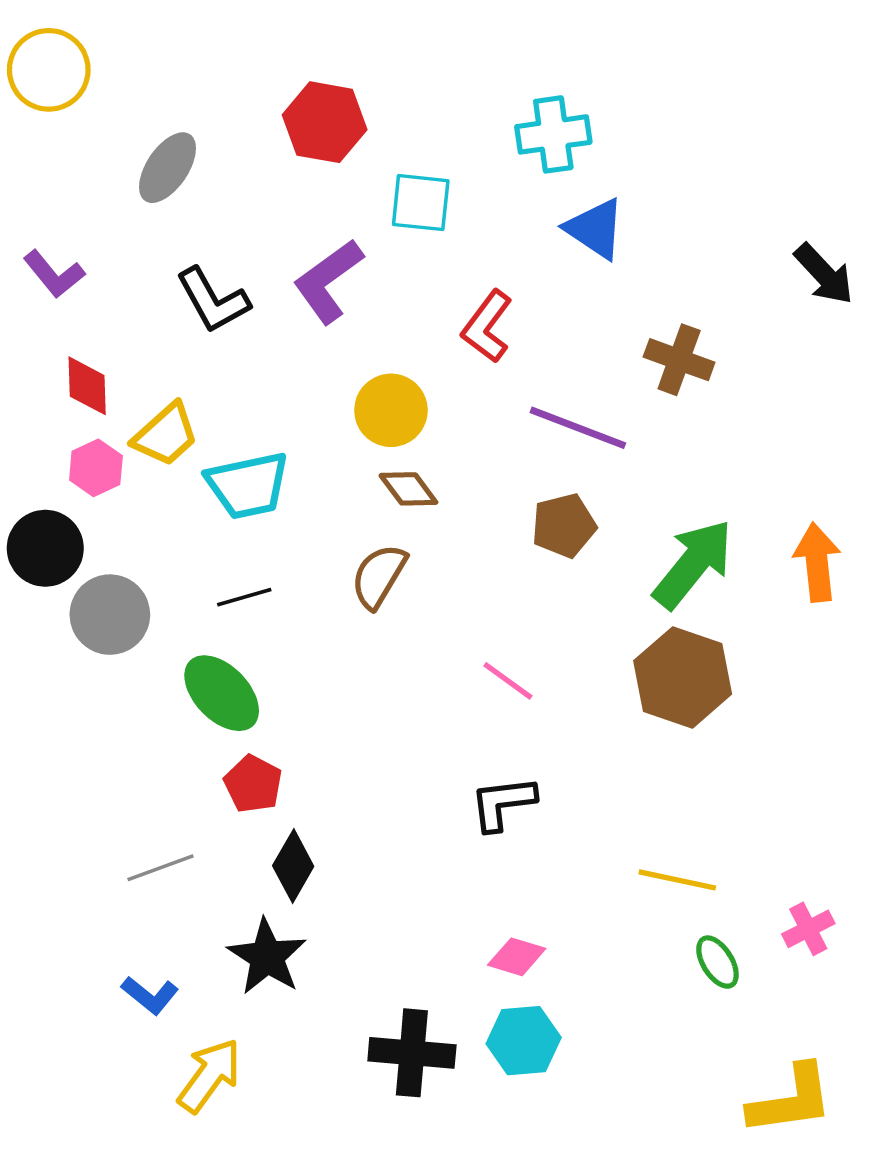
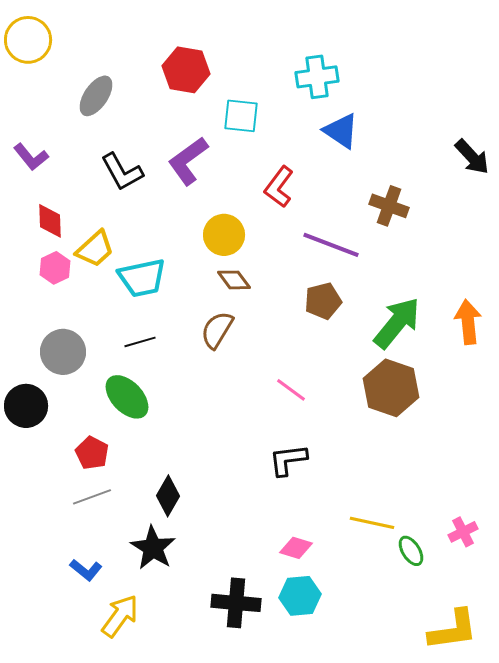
black circle: (45, 548) -> (26, 406), moved
red pentagon: (253, 784) -> (92, 453), moved
yellow line: (677, 880) -> (372, 523), moved

